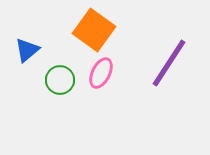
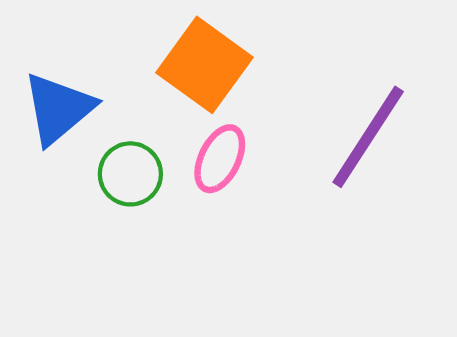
blue triangle: (27, 50) -> (58, 109), size x1.4

